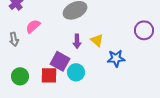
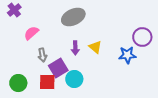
gray arrow: (14, 39) -> (42, 55), moved
blue star: (116, 58) -> (127, 55), moved
purple square: (60, 61) -> (58, 68), turned 30

